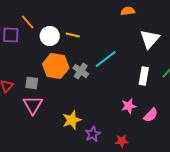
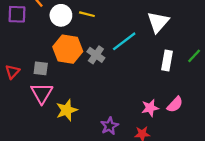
white triangle: (150, 39) -> (158, 22), moved
pink star: (129, 106) -> (150, 108), moved
yellow star: (72, 120) -> (67, 110), moved

